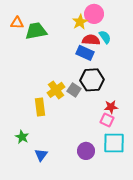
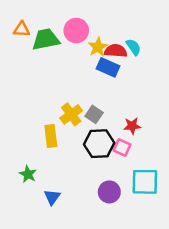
pink circle: (94, 14) -> (76, 31), moved
yellow star: (80, 22) -> (98, 47), moved
black hexagon: (92, 80) -> (99, 144), moved
red star: (111, 107) -> (132, 126), moved
pink square: (107, 120) -> (122, 147), moved

